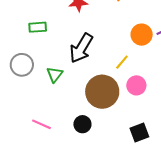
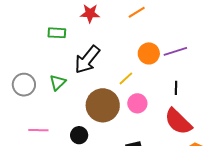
green rectangle: (38, 27) -> (57, 33), moved
gray circle: (22, 65) -> (24, 85), moved
pink line: (41, 124) -> (38, 130), turned -30

